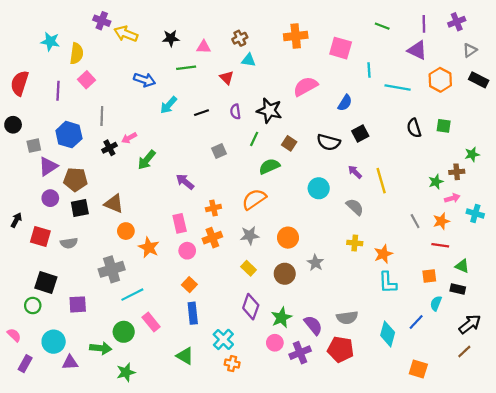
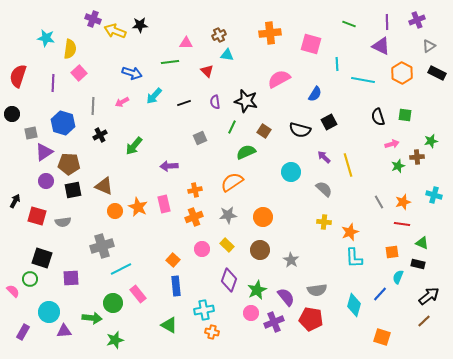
black star: (171, 38) -> (140, 25), moved
pink arrow: (129, 138) -> (122, 102), moved
purple arrow: (185, 182) -> (169, 166), turned -42
pink arrow: (452, 198) -> (392, 144), moved
orange star: (149, 247) -> (138, 207), moved
pink circle: (187, 251) -> (202, 249), moved
gray star: (315, 263) -> (291, 260), moved
pink semicircle: (14, 335) -> (13, 291), moved
cyan cross: (223, 339) -> (204, 310), turned 36

